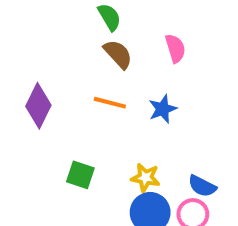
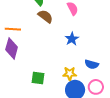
orange line: (110, 103) -> (13, 29), moved
blue semicircle: (202, 186) -> (92, 64), moved

